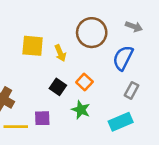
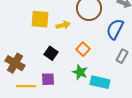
yellow arrow: (60, 53) -> (63, 25), turned -80
black square: (58, 87) -> (51, 53), moved
cyan rectangle: (121, 122) -> (100, 82), moved, turned 36

